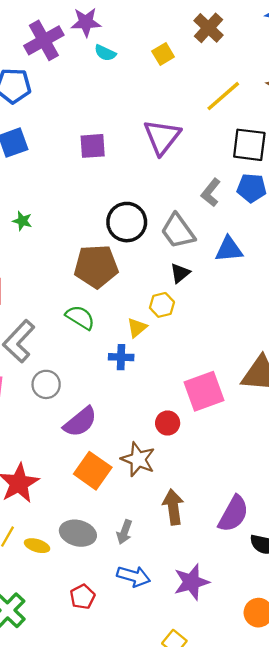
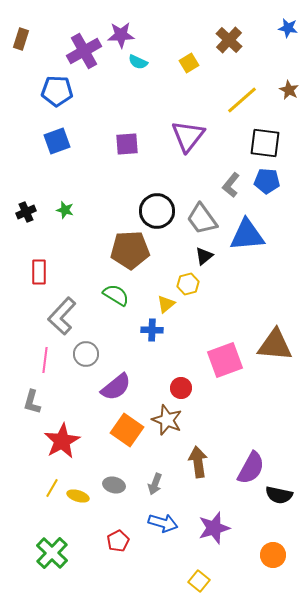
blue triangle: (229, 249) -> (247, 235), size x1.4
red circle: (168, 423) -> (181, 388), moved
gray ellipse: (78, 533) -> (114, 485), size x0.7

